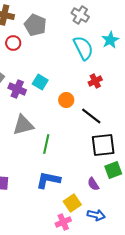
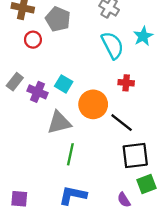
red cross: (95, 81) -> (126, 83), turned 32
orange circle: (66, 100) -> (93, 104), size x1.6
gray triangle: (23, 125) -> (59, 123), moved

